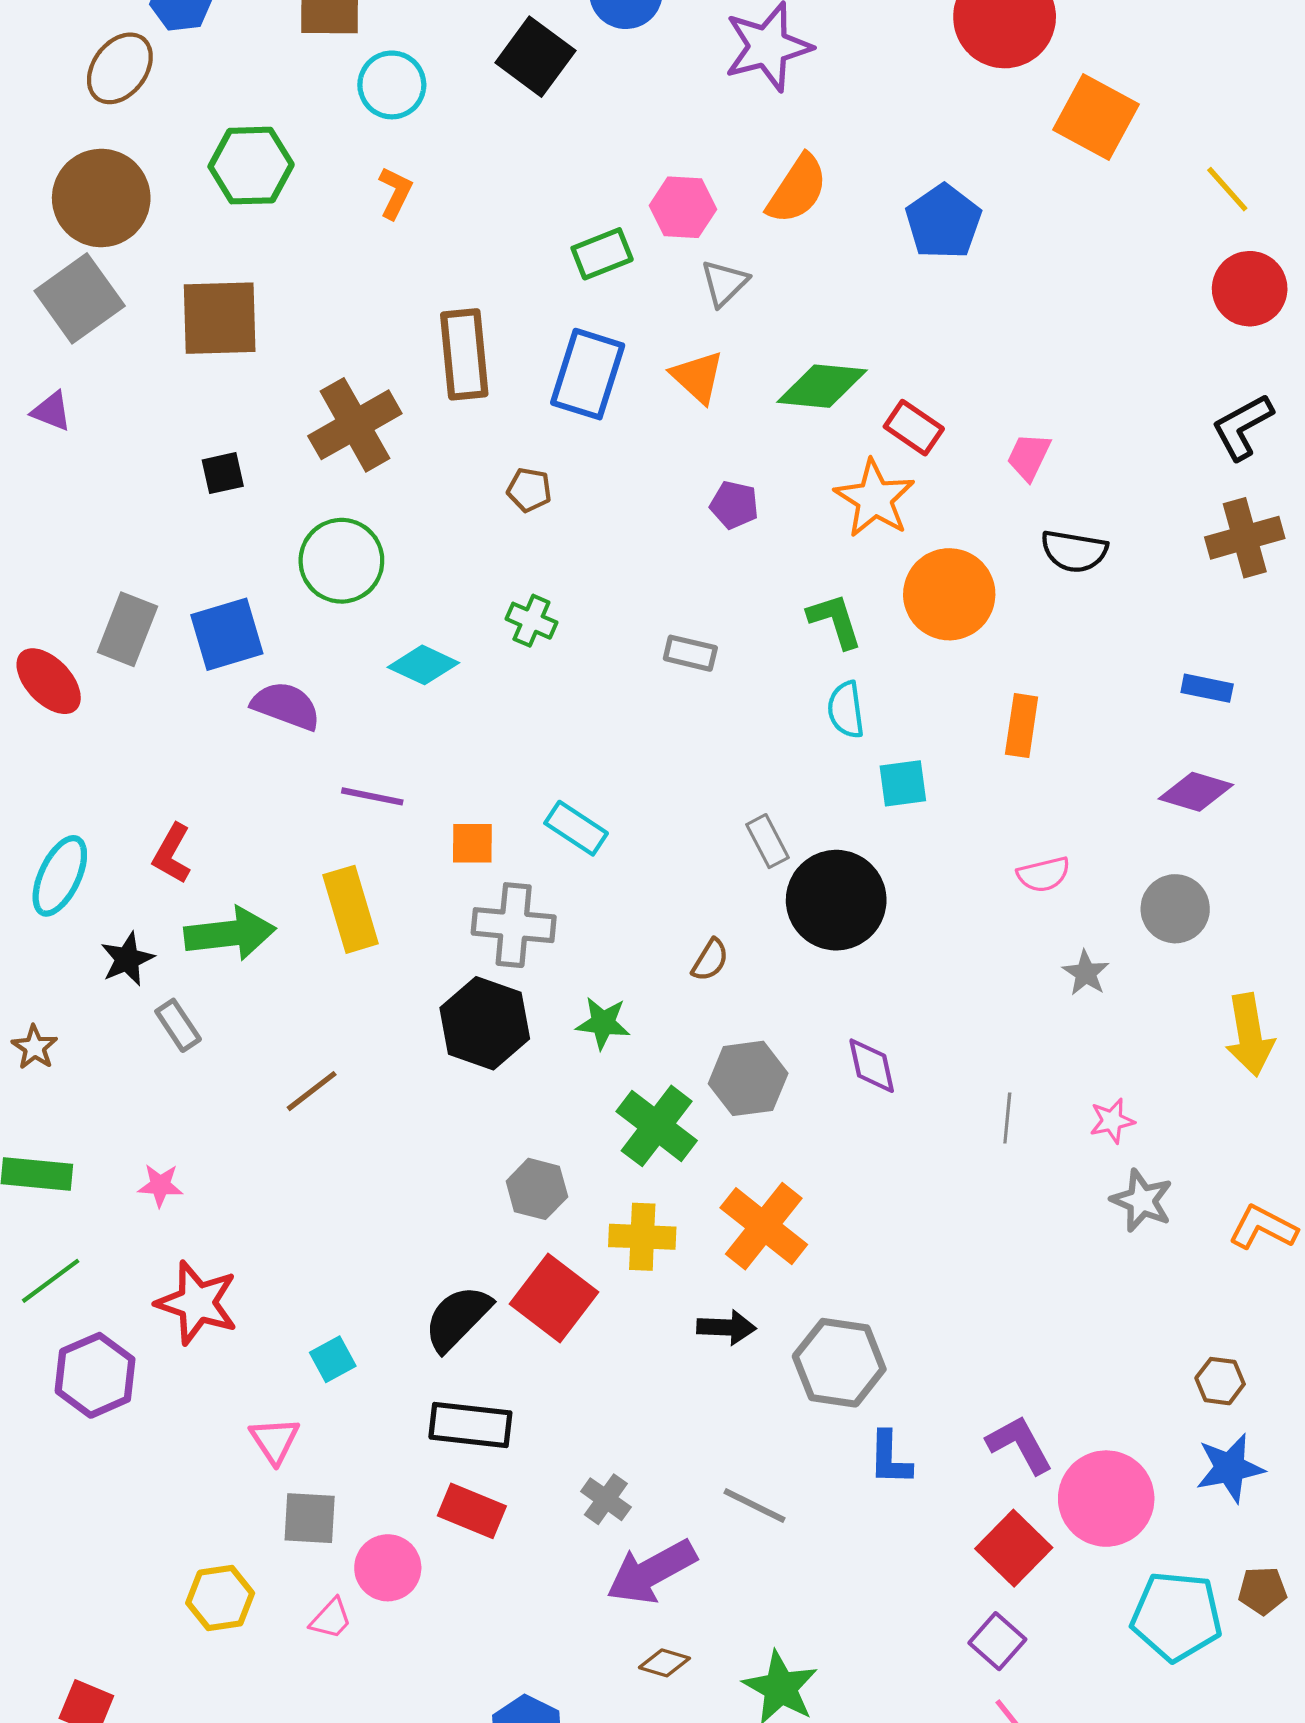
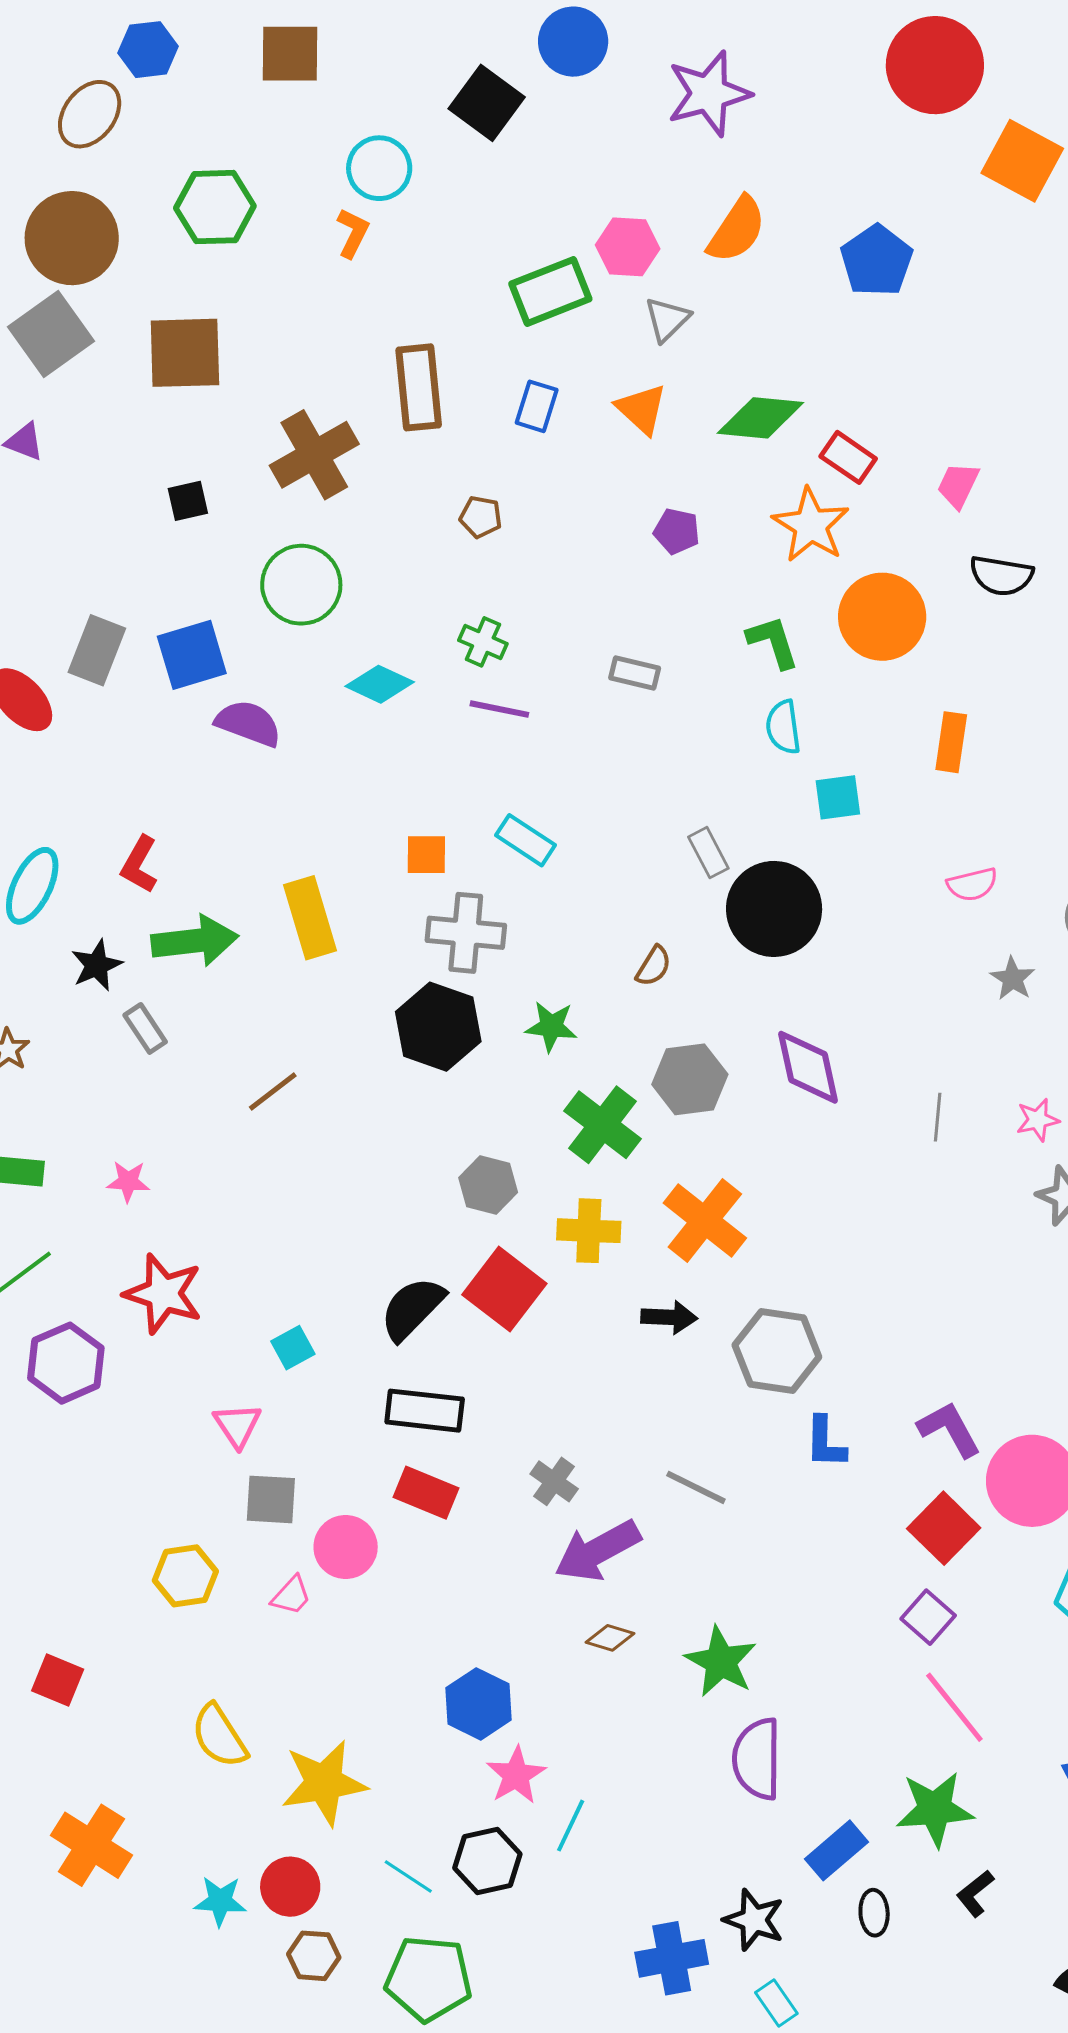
cyan circle: (392, 85) -> (379, 168), moved
green rectangle: (602, 254) -> (550, 291), size x1.4
blue rectangle: (588, 374) -> (537, 406), size x0.6
purple line: (372, 796) -> (499, 709), moved
purple diamond: (872, 1066) -> (808, 1067), size x1.4

